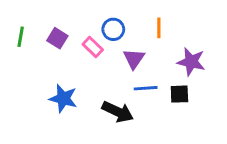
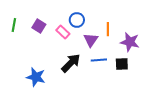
orange line: (159, 28) -> (108, 29), moved
blue star: (63, 98) -> (36, 77), moved
black arrow: (118, 112) -> (71, 63), moved, turned -70

